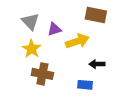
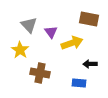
purple triangle: (54, 29) -> (51, 32), turned -48
yellow star: (32, 49) -> (20, 50), moved

